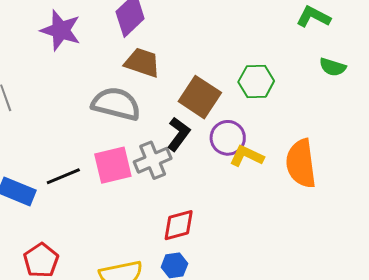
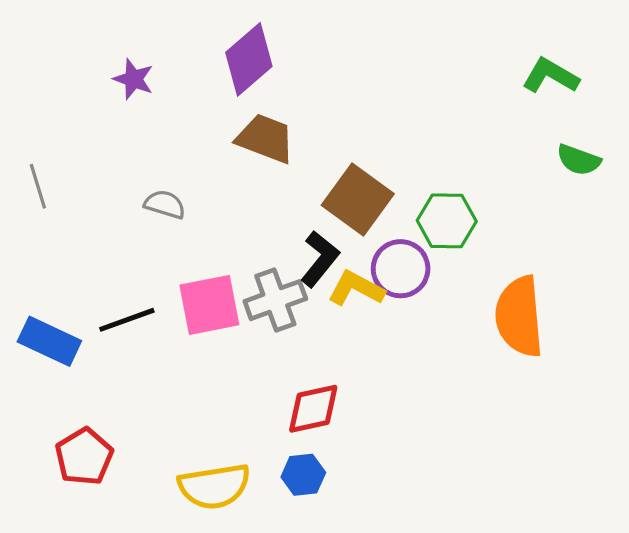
purple star: (61, 30) -> (134, 79), size x0.6
green hexagon: (256, 81) -> (447, 221), moved
gray semicircle: (116, 104) -> (165, 204), moved, size x0.5
yellow L-shape: (247, 156) -> (356, 288), moved

